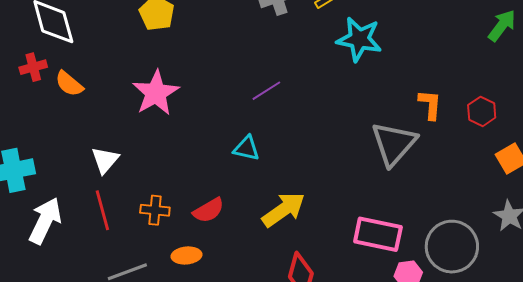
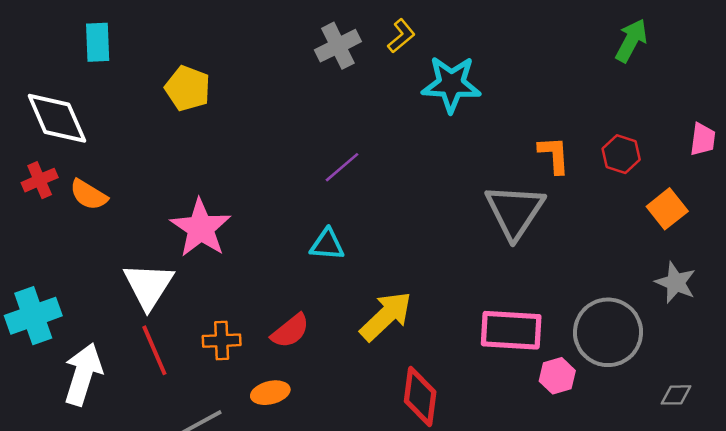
pink star: (156, 93) -> (201, 228), moved
white triangle: (105, 160) -> (148, 286), size x1.4

